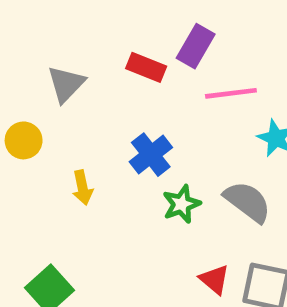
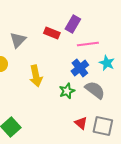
blue cross: (151, 155) -> (80, 68), moved
yellow arrow: (82, 188) -> (36, 76), moved, size x1.5

